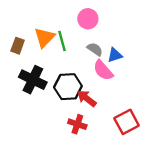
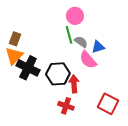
orange triangle: (45, 37) -> (14, 56), moved
green line: (62, 41) -> (69, 35), moved
red arrow: (87, 98) -> (74, 84), turned 48
red square: (127, 122) -> (108, 104), turned -35

